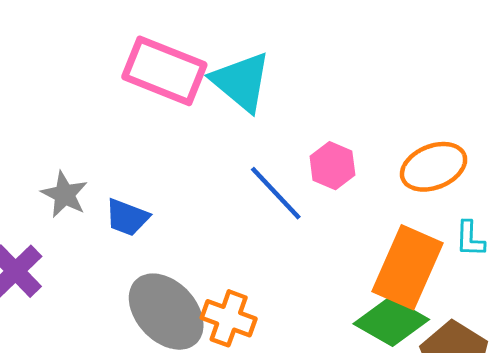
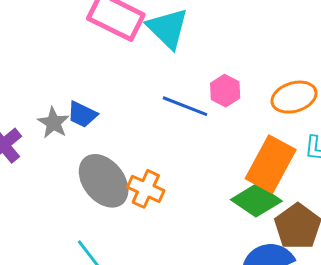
blue line: (276, 193) -> (185, 106), turned -30
gray star: (65, 194) -> (53, 123), moved

